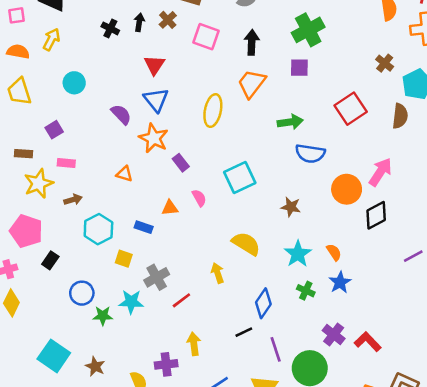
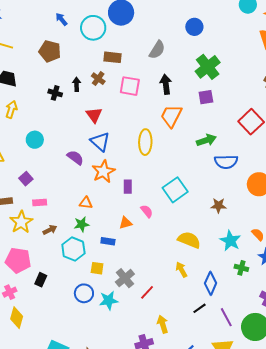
orange star: (154, 138) -> (103, 171), turned 30
purple rectangle: (181, 163) -> (128, 187), turned 48
yellow arrow: (218, 273) -> (181, 270), moved
blue circle: (82, 293) -> (84, 293), moved
green star: (103, 316) -> (82, 224), moved

